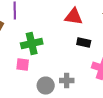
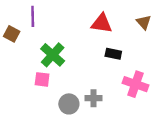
green cross: (32, 44) -> (53, 55), turned -35

